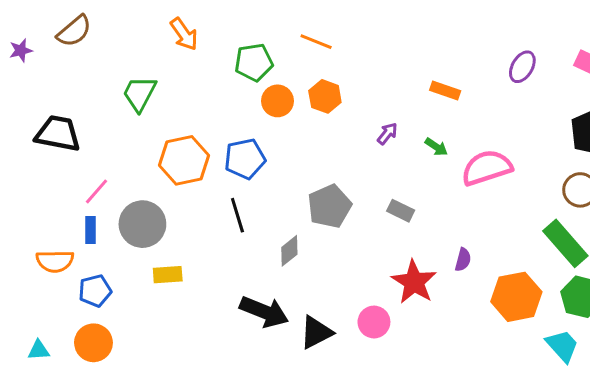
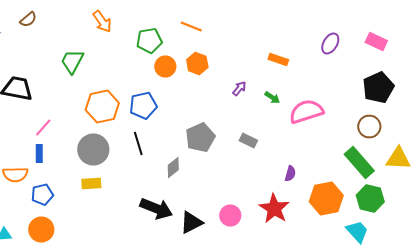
brown semicircle: (74, 31) -> (28, 20), size x0.7
gray circle: (142, 224) -> (93, 150), moved
red star: (414, 282) -> (274, 208), moved

